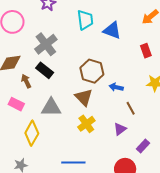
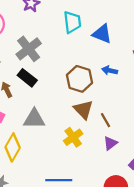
blue arrow: (116, 87) -> (110, 70), moved
brown triangle: (84, 97) -> (83, 110), moved
brown line: (131, 108) -> (105, 120), moved

